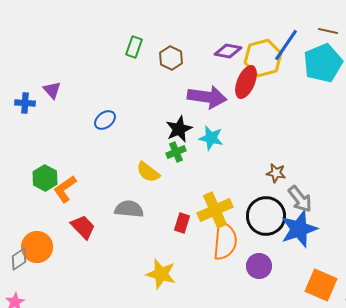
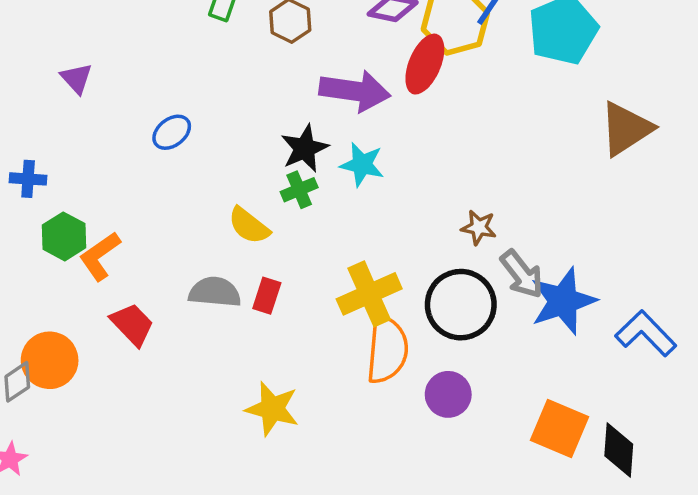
blue cross: (25, 103) -> (28, 179), moved
red rectangle: (182, 223) -> (267, 296), moved
blue star: (299, 229) -> (563, 301), moved

